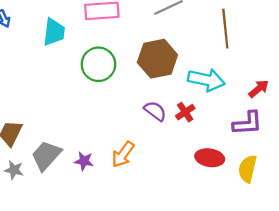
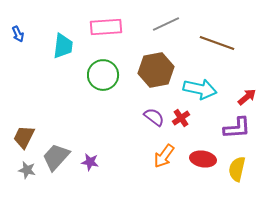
brown line: (225, 29) -> (217, 43), turned -64
orange arrow: (123, 154) -> (164, 156), moved

